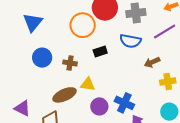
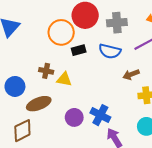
black rectangle: (100, 51) -> (79, 50), moved
blue circle: (42, 58) -> (15, 86), moved
yellow triangle: (88, 84) -> (64, 79), moved

